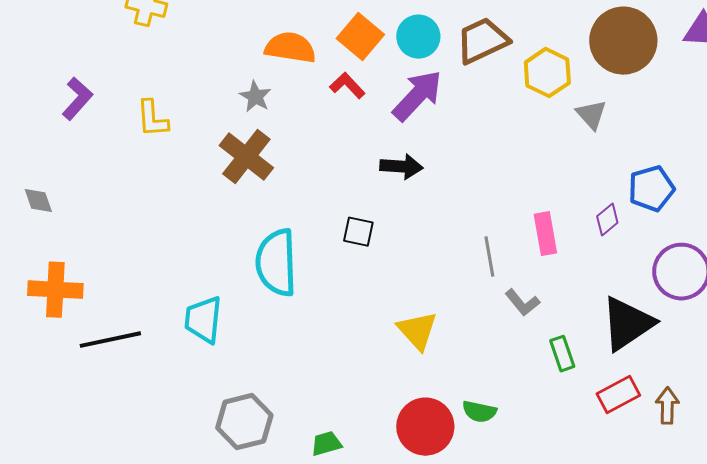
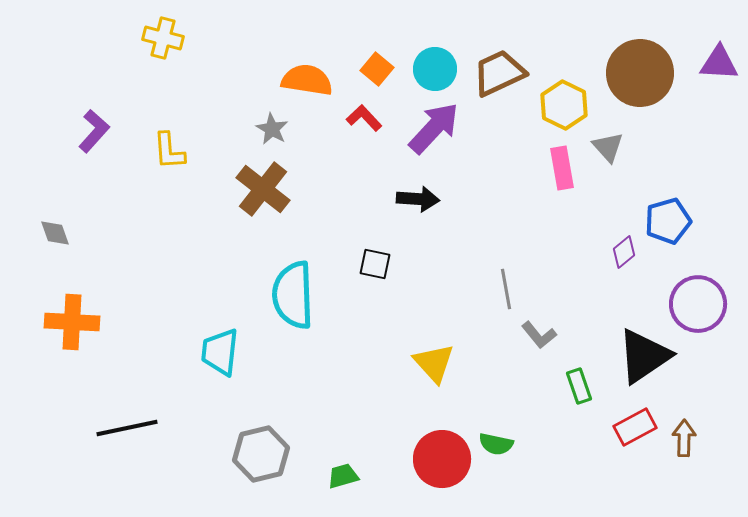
orange square: (360, 37) -> (377, 69), size x0.7
pink rectangle: (545, 234) -> (562, 168), moved
black line: (110, 340) -> (127, 428), moved

